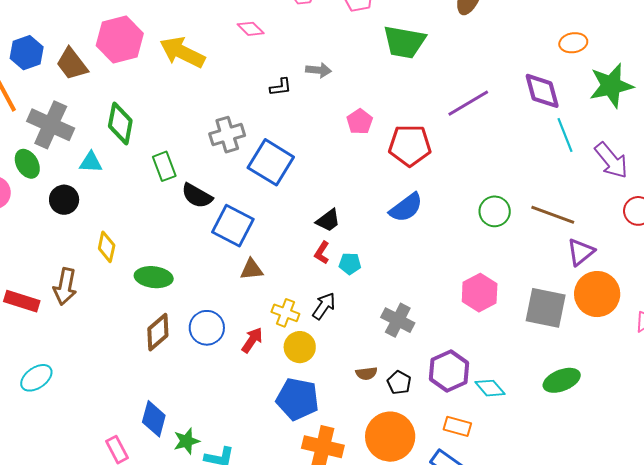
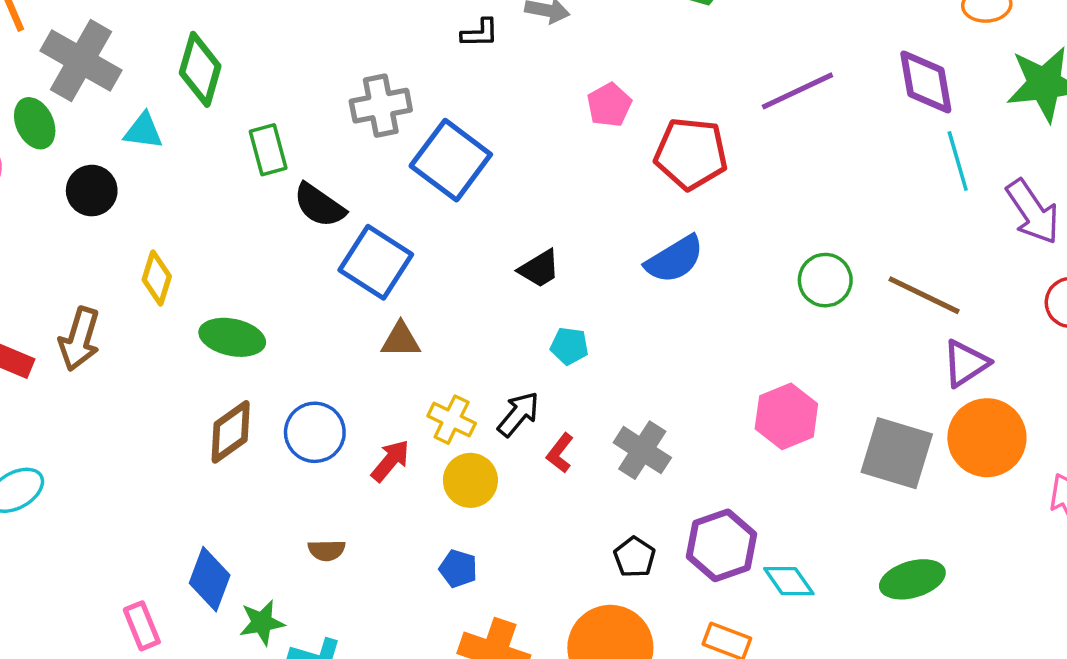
red L-shape: (322, 253) -> (560, 453), moved
brown semicircle: (366, 373) -> (327, 550), moved
blue pentagon: (297, 399) -> (458, 569), size x0.5

